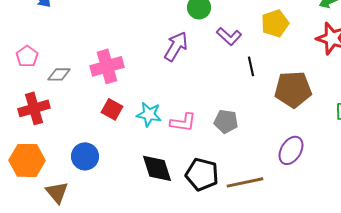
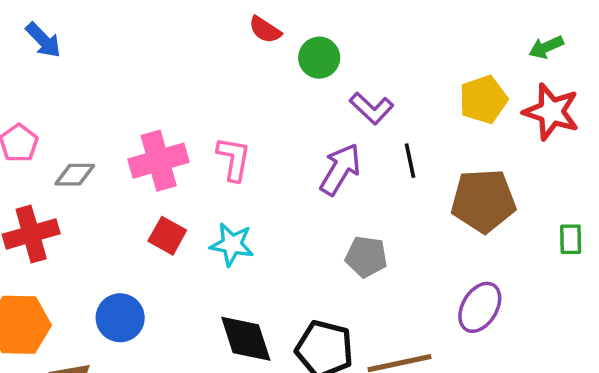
yellow pentagon: (275, 23) -> (483, 100), moved
purple arrow: (176, 46) -> (340, 169), moved
pink L-shape: (183, 122) -> (234, 159), moved, turned -88

